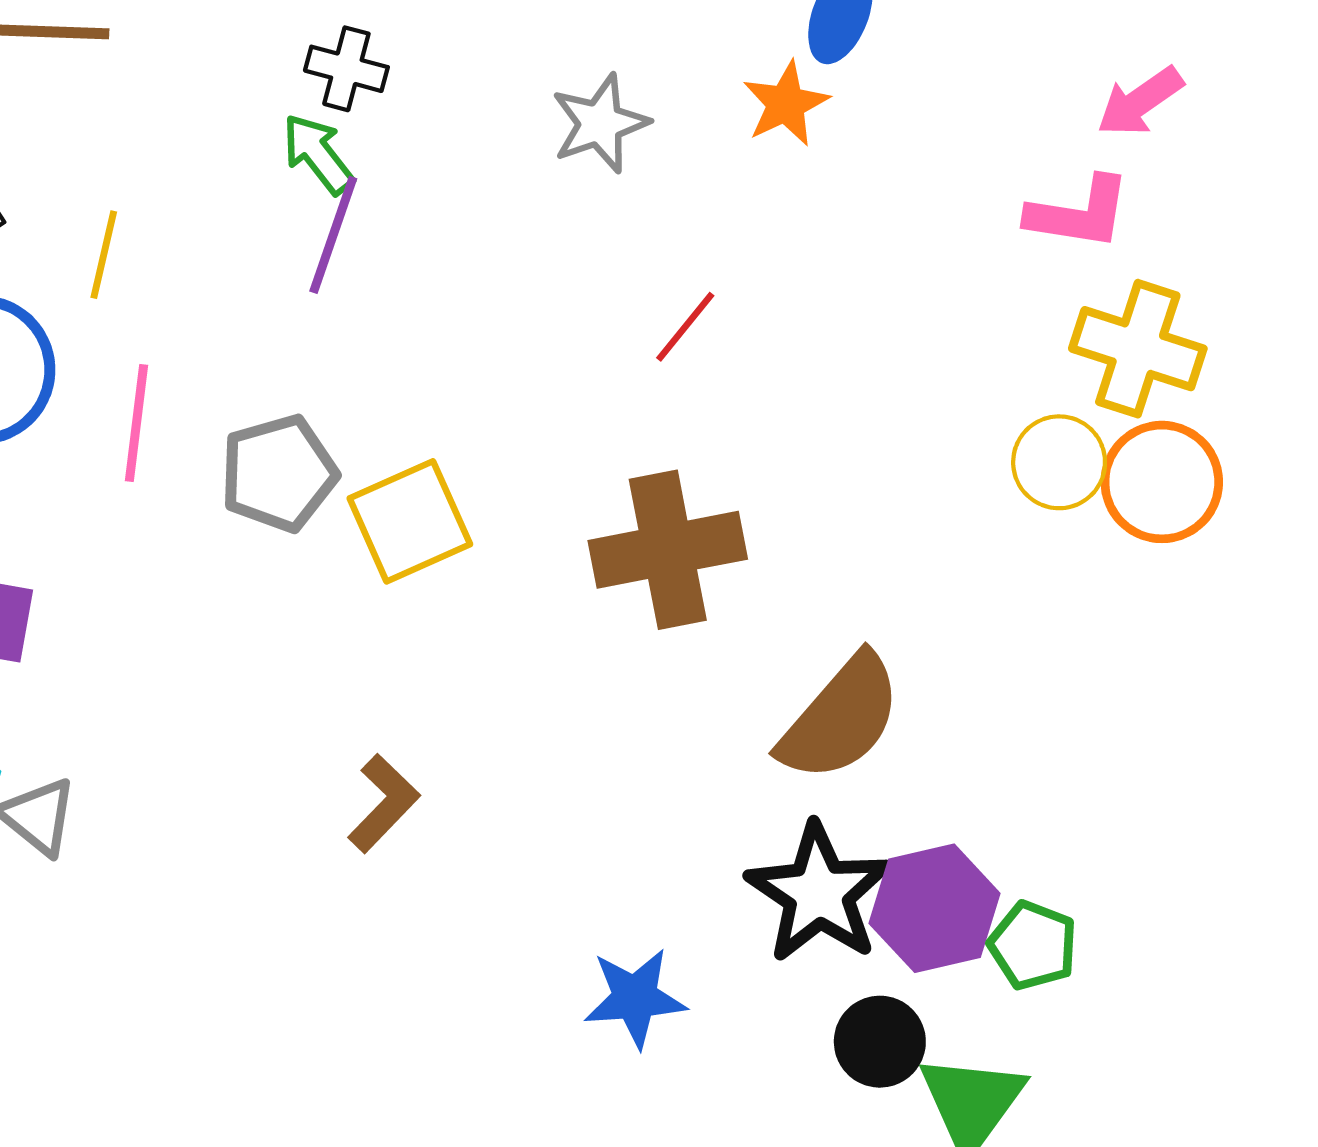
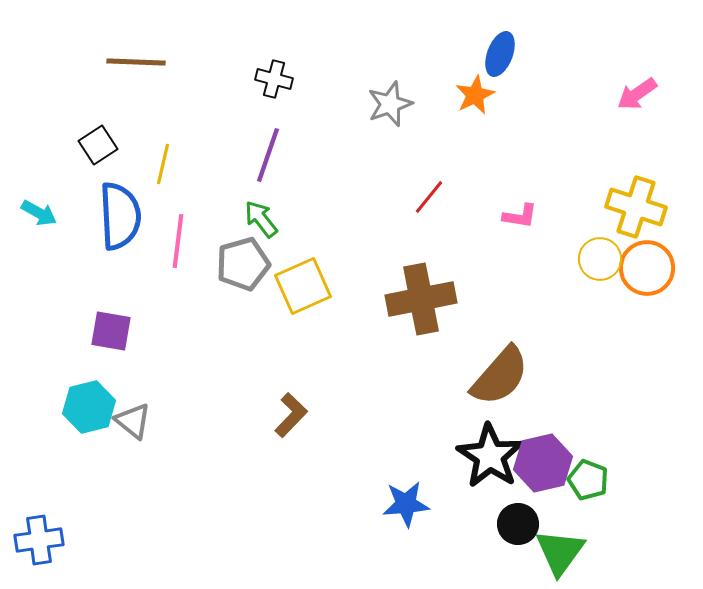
green arrow: (318, 154) -> (261, 219), moved
pink L-shape: (1079, 213) -> (520, 216), moved, size x0.7

